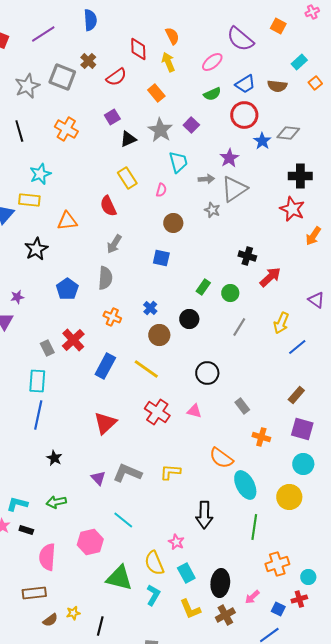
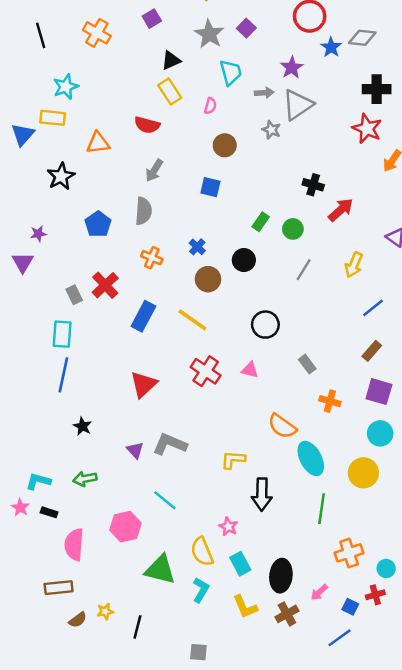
black triangle: (128, 139) -> (171, 60), moved
red semicircle: (108, 206) -> (147, 125), turned -50
blue line: (297, 347) -> (373, 308), moved
yellow L-shape: (170, 472) -> (233, 460), moved

